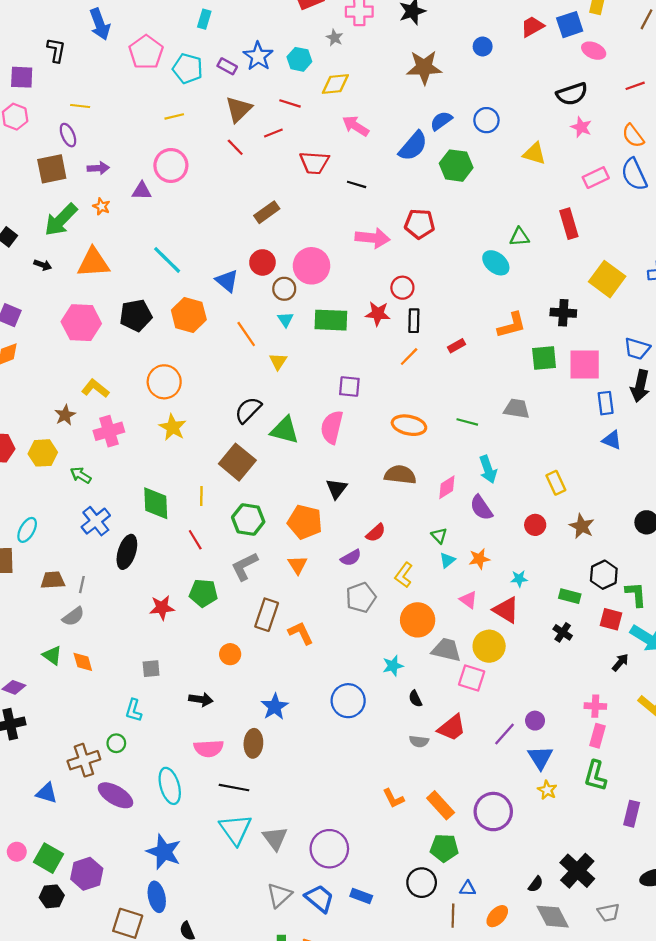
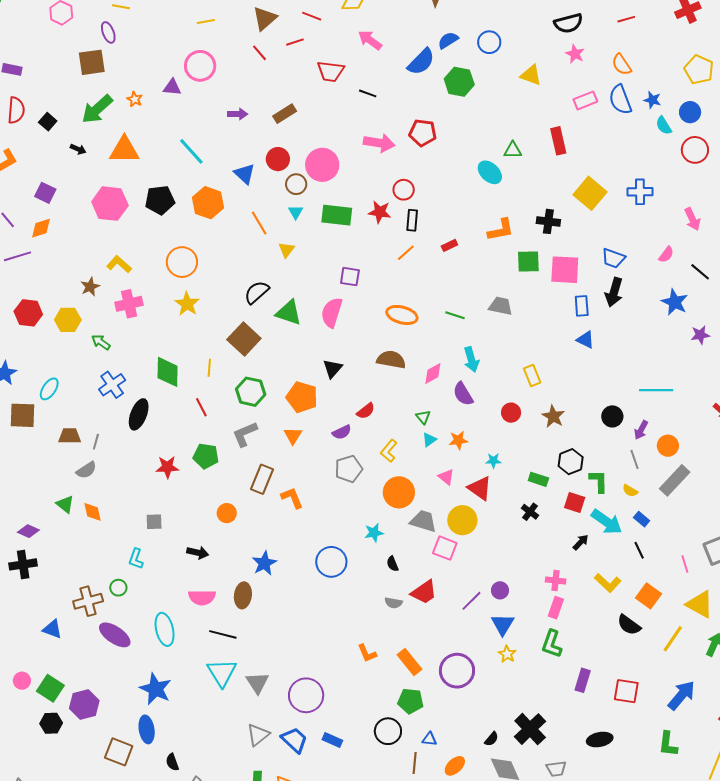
purple arrow: (98, 168) -> (238, 114), moved

